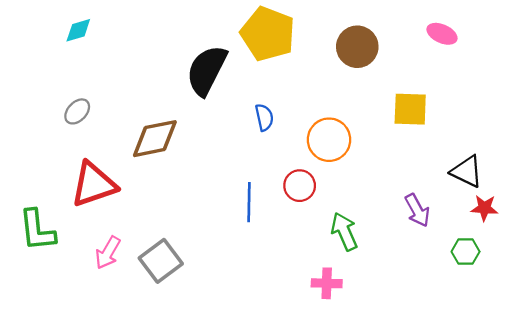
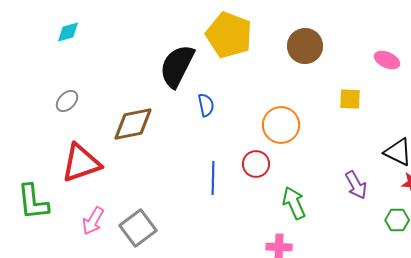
pink ellipse: (442, 34) -> (387, 60), moved
yellow square: (410, 109) -> (350, 99), size x0.7
blue semicircle: (264, 117) -> (206, 105), moved

